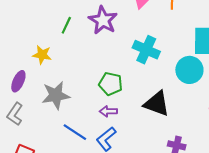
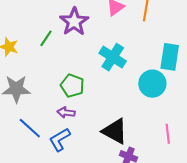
green line: (66, 25) -> (46, 38), moved
black triangle: (157, 104) -> (115, 131), moved

